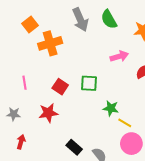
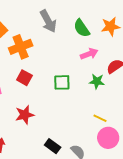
green semicircle: (109, 19) -> (82, 28), moved
red square: (60, 87) -> (24, 78), moved
green star: (111, 108) -> (97, 81), moved

